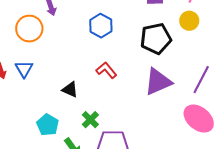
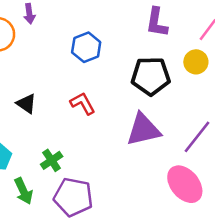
black triangle: (70, 90) -> (26, 104), moved

